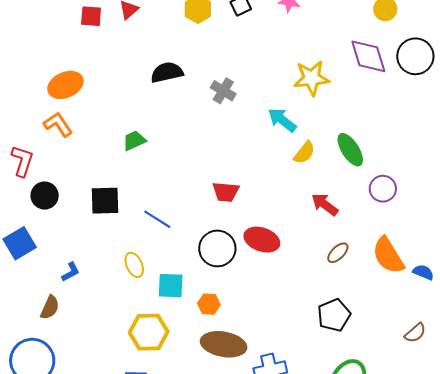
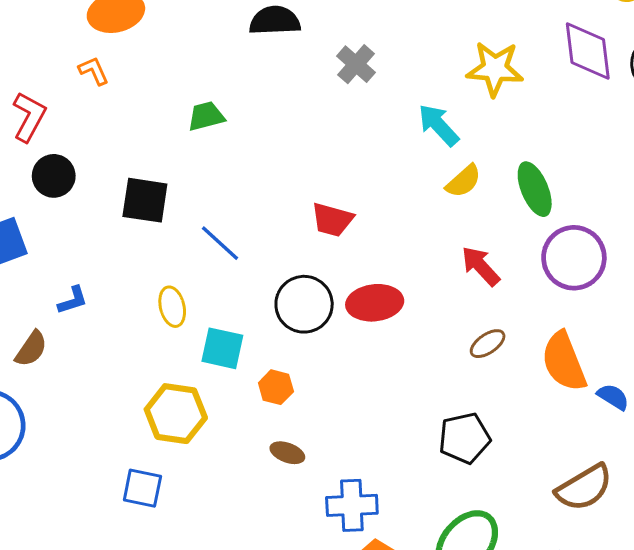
orange L-shape: (58, 125) -> (94, 71), size x0.7
purple circle: (383, 189) -> (574, 258), size x1.5
red ellipse: (262, 240) -> (375, 303), turned -36
brown semicircle: (415, 333) -> (584, 488), size x1.6
brown ellipse: (224, 344) -> (287, 453), size x0.5

